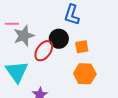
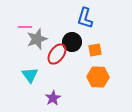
cyan triangle: (17, 72) -> (30, 75), size x0.7

